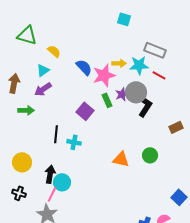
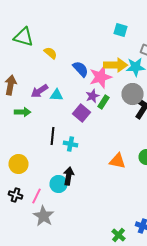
cyan square: (124, 19) -> (120, 30), moved
yellow arrow: (119, 63) -> (116, 65), size x1.6
cyan triangle: (43, 70) -> (56, 95), moved, turned 40
purple star: (122, 94) -> (92, 96), moved
green rectangle: (107, 100) -> (104, 102), turned 56
black arrow: (50, 174) -> (68, 176), moved
pink line: (52, 194) -> (36, 196), moved

